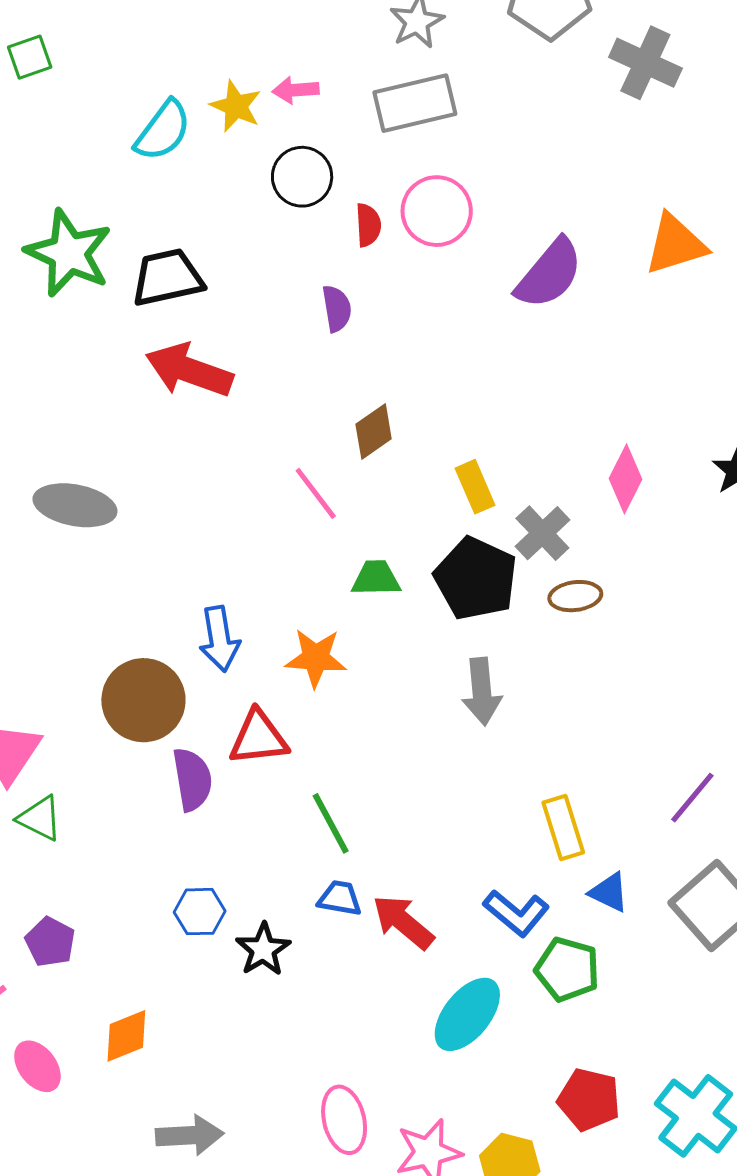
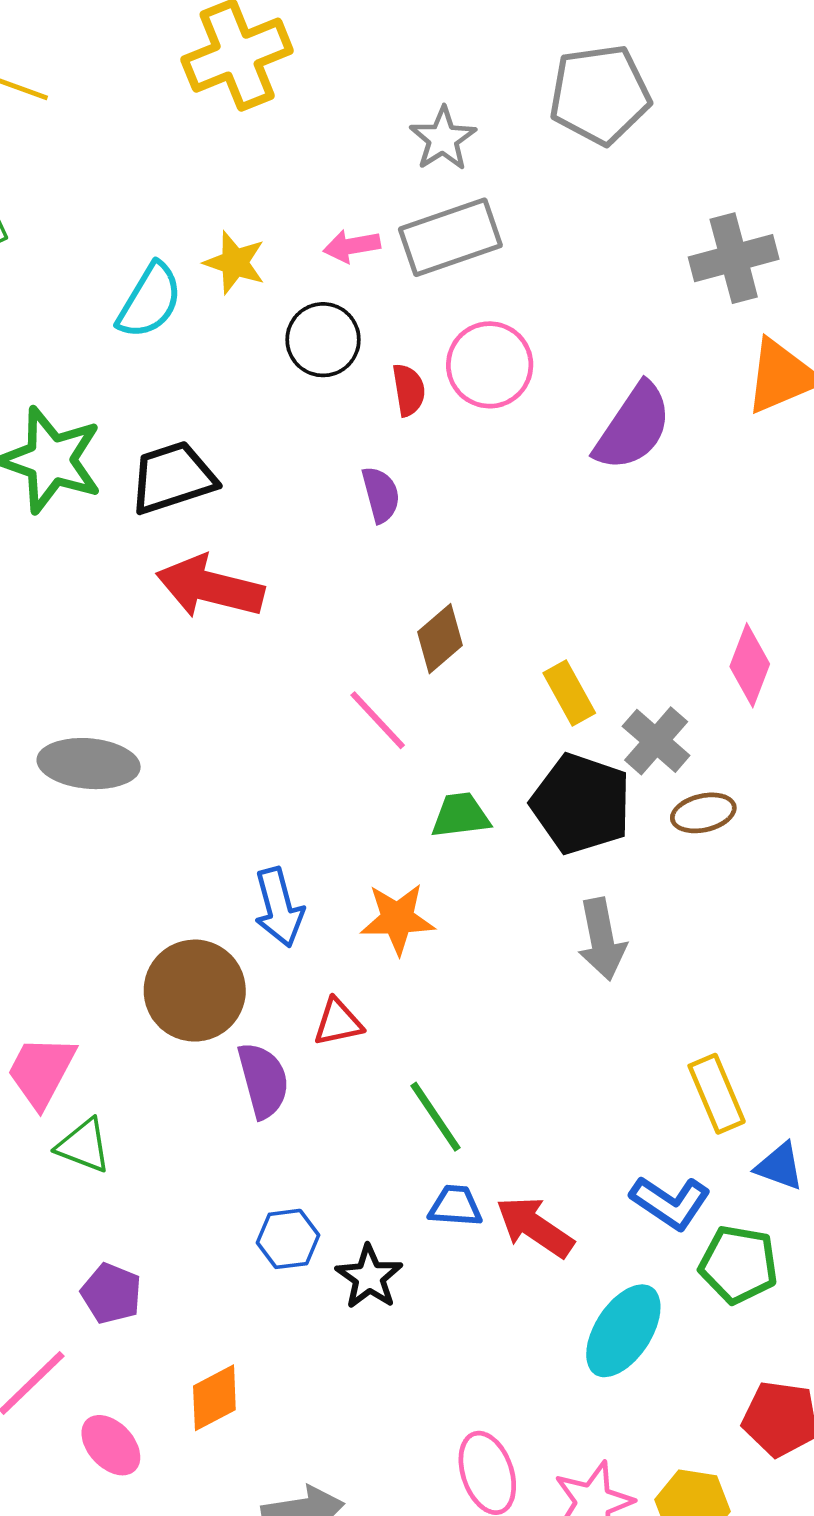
gray cross: (645, 63) -> (734, 258), moved, turned -34
pink arrow: (296, 90) -> (352, 246), moved
red triangle: (258, 738) -> (338, 1022), size x0.7

